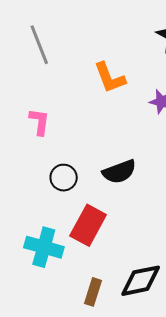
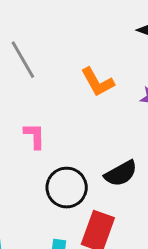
black circle: (64, 178) -> (67, 188), size x1.5

